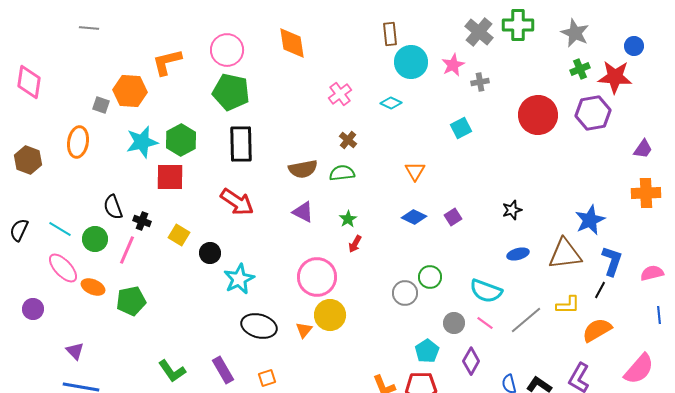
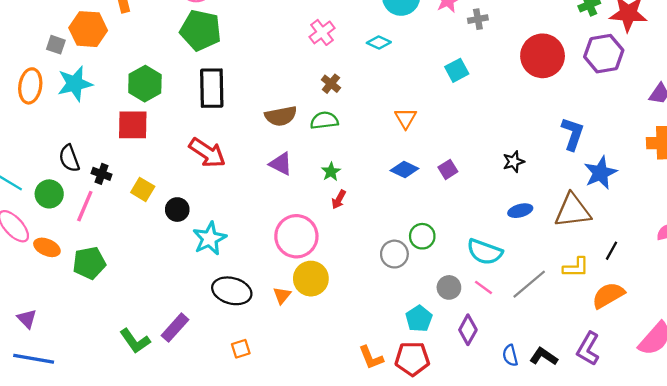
cyan star: (142, 142) -> (75, 84), moved
blue L-shape: (612, 261) -> (573, 134), moved
purple rectangle: (223, 370) -> (175, 328), moved, turned 72

